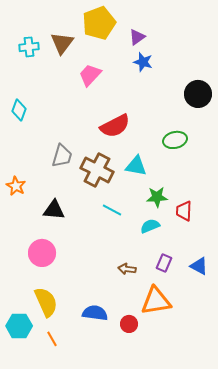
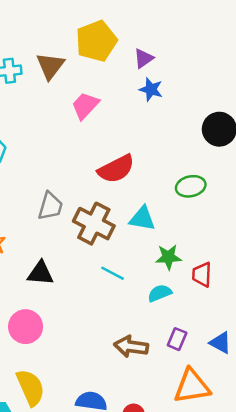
brown arrow: (127, 269) -> (131, 346), size x1.5
orange triangle: (156, 301) -> (192, 386), moved

